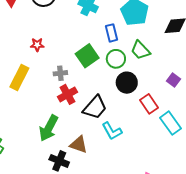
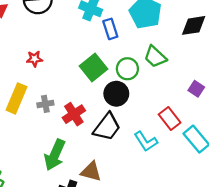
blue rectangle: (112, 33) -> (110, 29), moved
gray cross: (60, 73) -> (45, 104), moved
black circle: (127, 83) -> (116, 94), moved
cyan L-shape: (112, 131) -> (146, 141), moved

